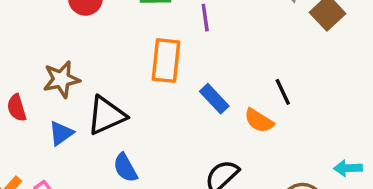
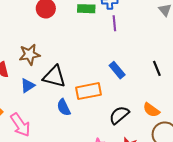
orange rectangle: (166, 61) -> (89, 91), moved, turned 70
black triangle: (106, 115) -> (54, 77), turned 35
orange semicircle: (259, 121) -> (151, 110), moved

